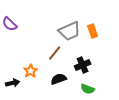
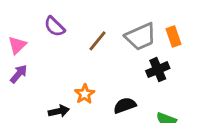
brown line: (55, 53) -> (98, 41), moved
black cross: (83, 65) -> (158, 70), moved

